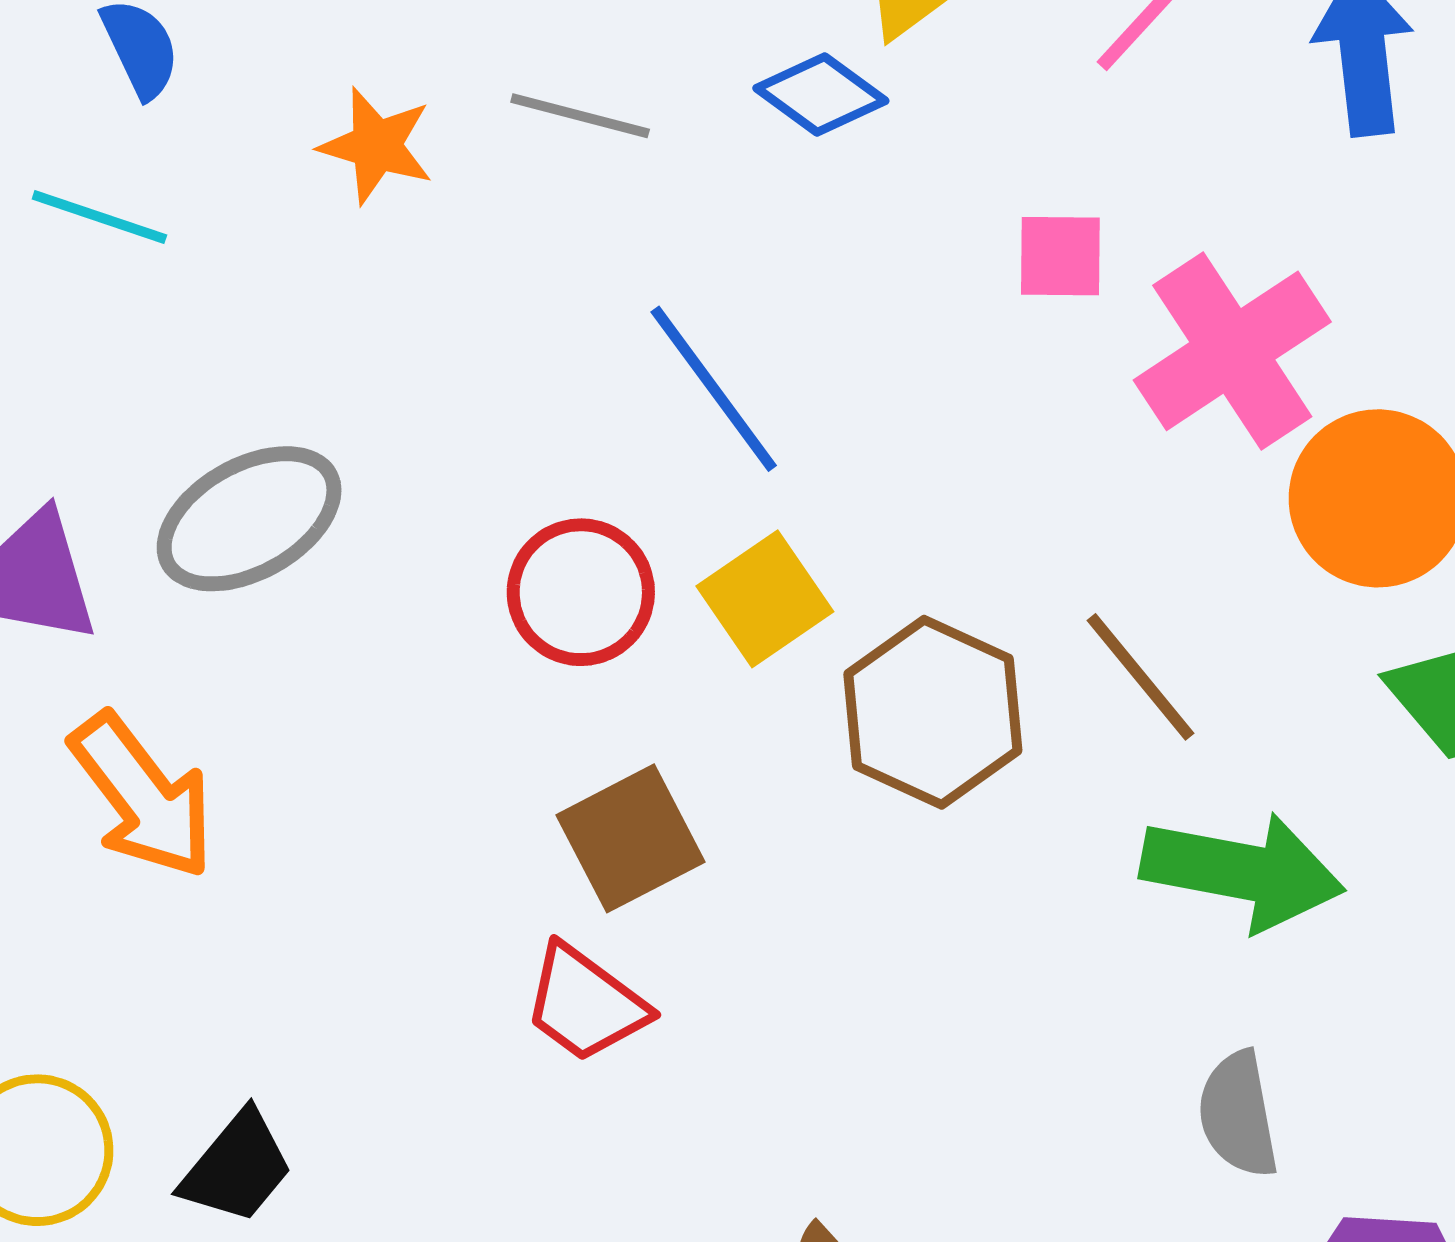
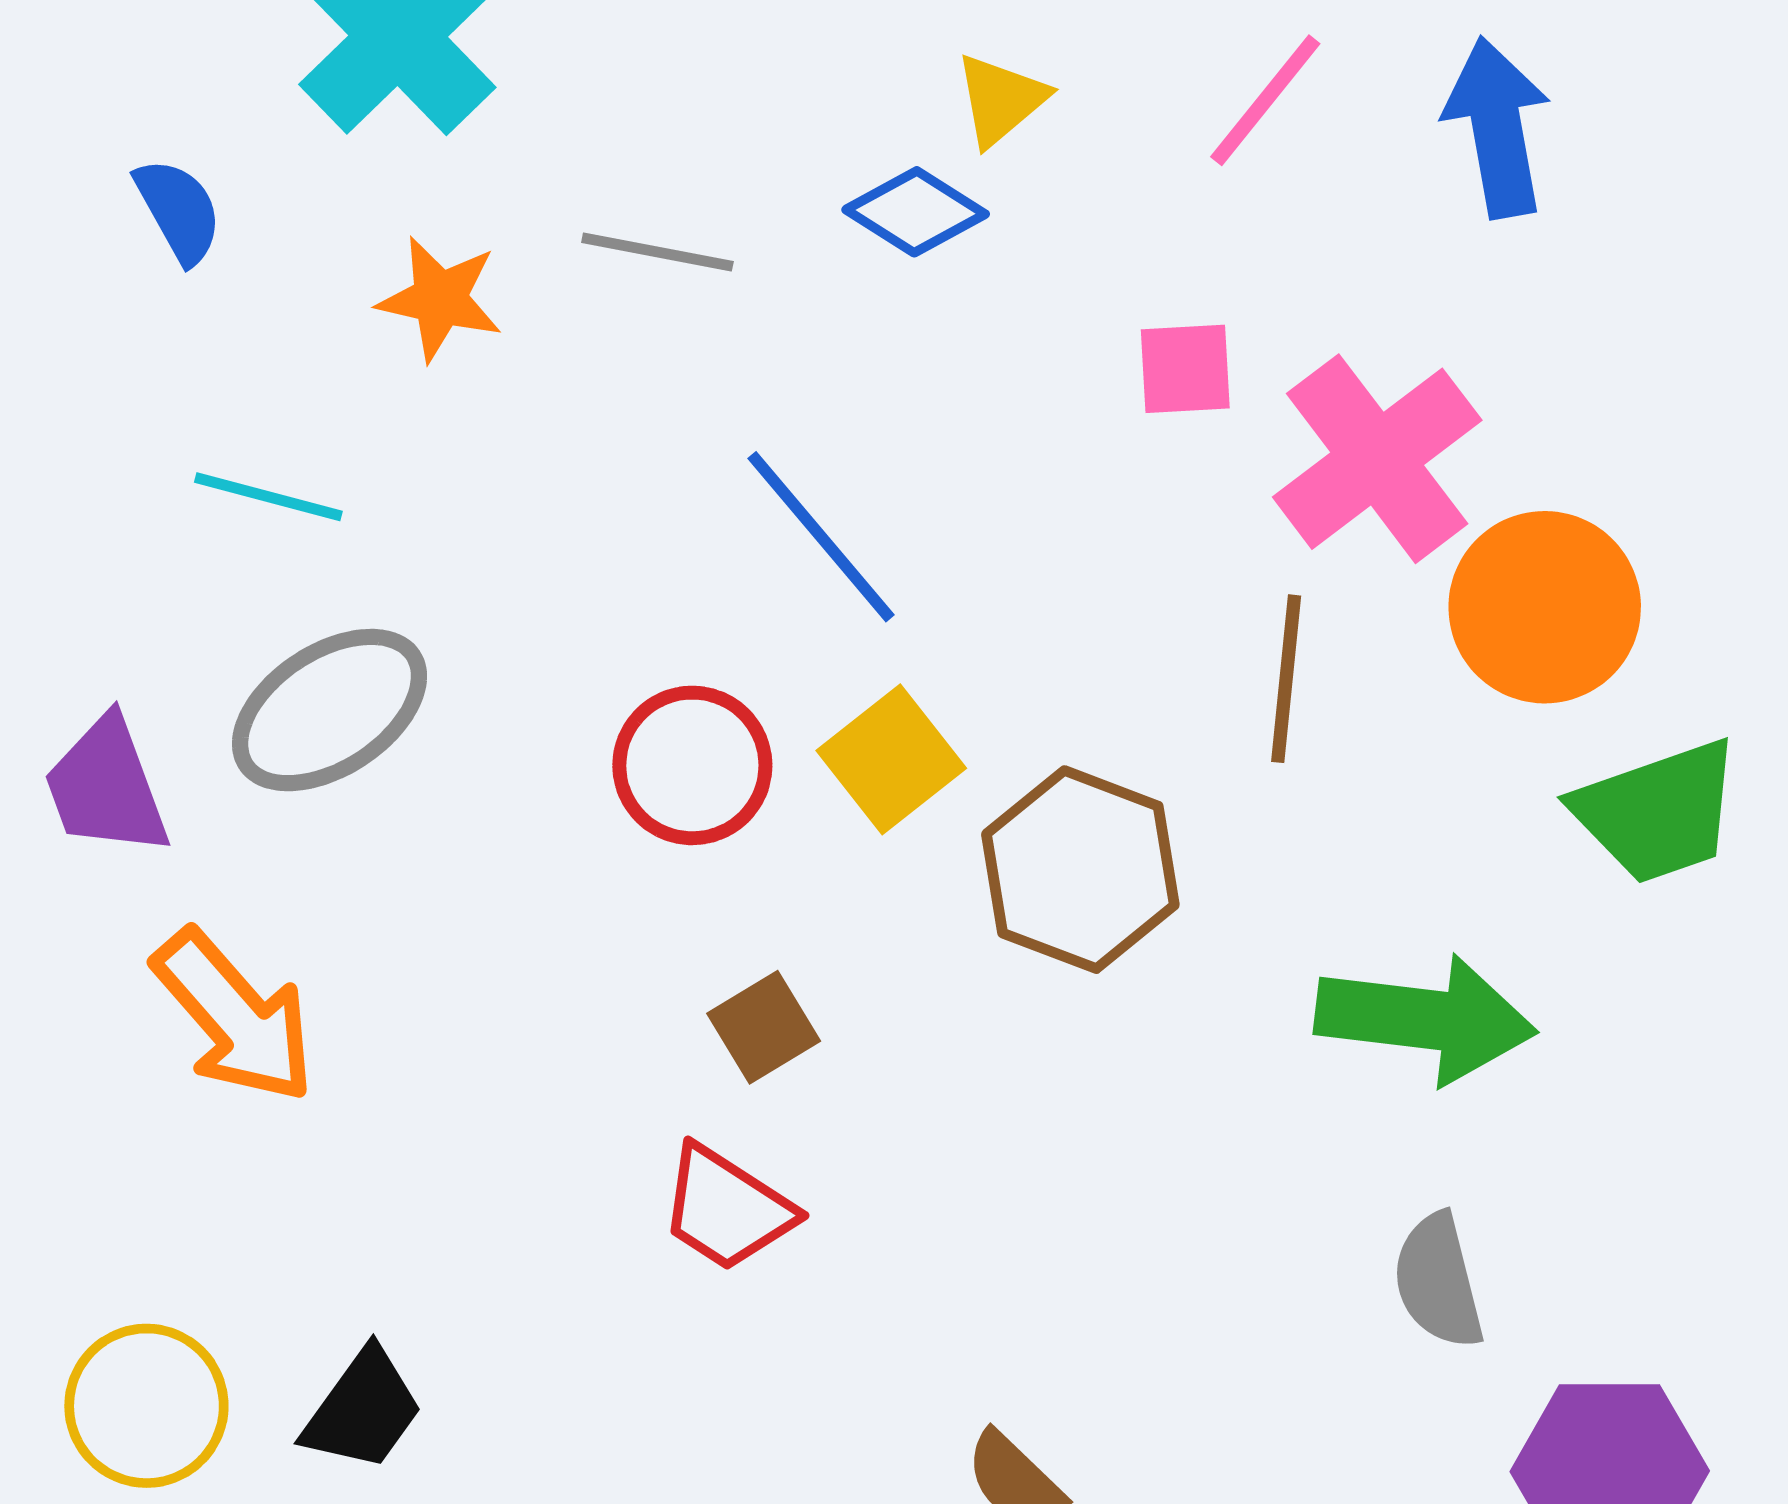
cyan line: (99, 217) -> (268, 497), moved
brown line: (1140, 677) -> (1286, 679), moved, turned 49
brown square: (631, 838) -> (764, 1027), size x0.7

